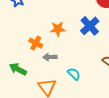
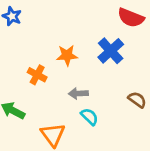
gray arrow: (50, 57) -> (78, 93), moved

